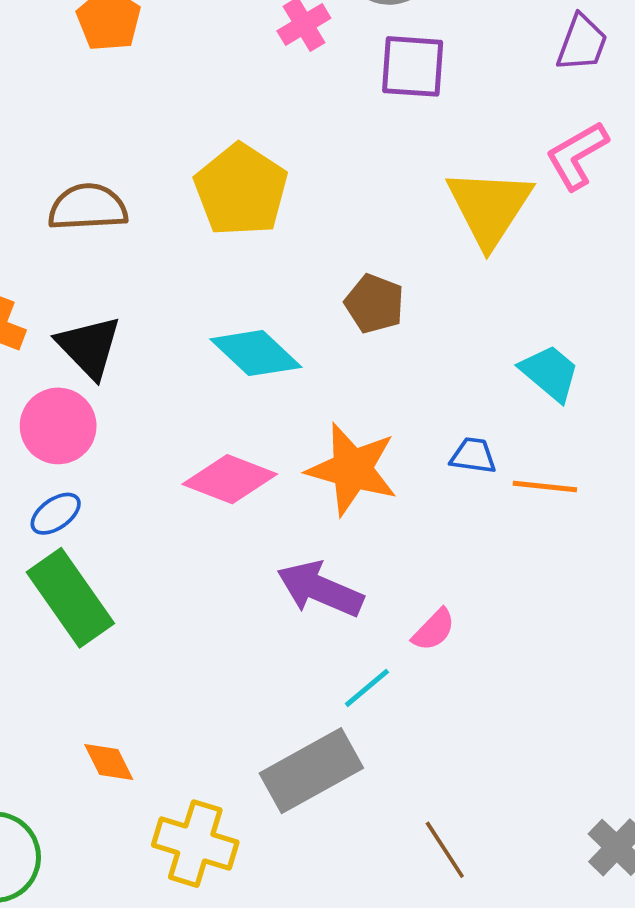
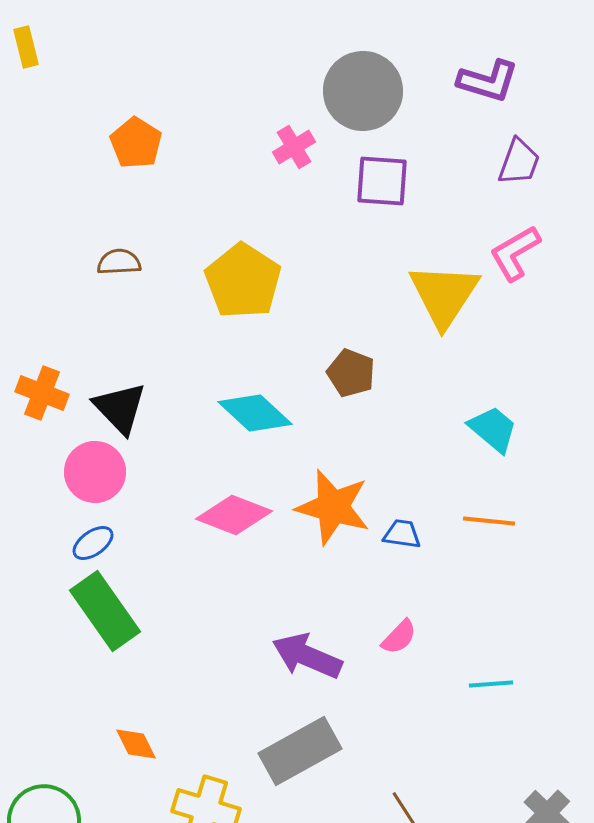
brown semicircle: (88, 207) -> (119, 262), moved, size x0.7
blue trapezoid: (473, 456) -> (402, 534), moved
purple arrow: (320, 589) -> (307, 656), moved
cyan line: (367, 688) -> (491, 684), moved, turned 36

